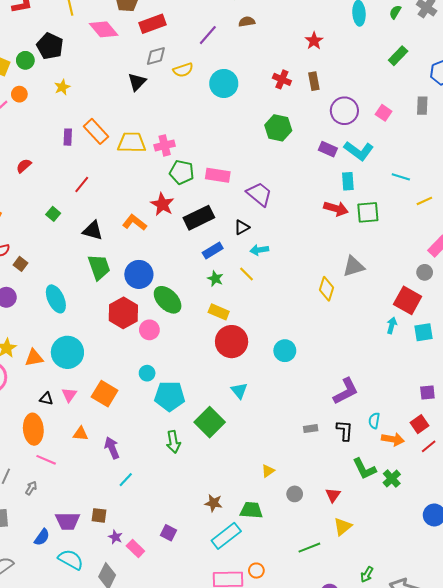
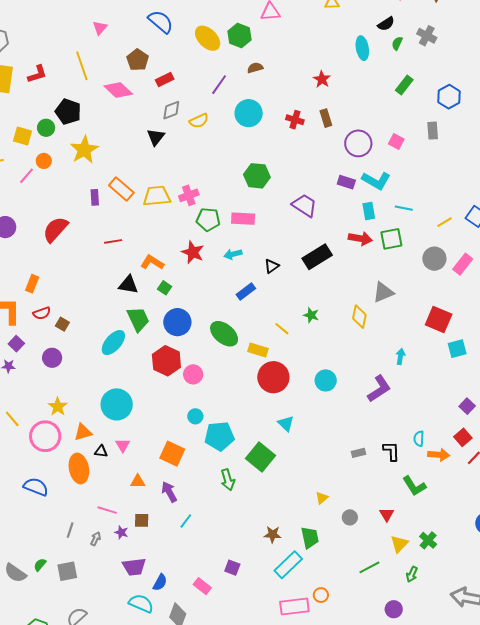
red rectangle: (153, 24) -> (165, 79), size x0.7
cyan circle: (224, 83) -> (249, 113), moved
yellow star: (62, 87) -> (84, 150), size x1.8
green hexagon: (278, 128) -> (257, 176), moved
red semicircle: (24, 166) -> (55, 229), size x1.8
cyan line: (401, 177) -> (404, 208), moved
red line: (82, 184) -> (113, 241), turned 48
purple trapezoid: (259, 194) -> (304, 205), moved
green square: (53, 214) -> (165, 288), moved
black rectangle: (199, 218) -> (317, 257), moved
orange L-shape: (135, 222) -> (152, 262), moved
cyan arrow: (259, 250) -> (233, 254), moved
gray circle: (425, 272) -> (434, 259), moved, size x1.5
yellow line: (247, 274) -> (282, 329), moved
green star: (215, 279) -> (311, 315), moved
cyan ellipse: (56, 299) -> (113, 343), moved, turned 72
green ellipse: (168, 300) -> (224, 334), moved
cyan arrow: (392, 325) -> (400, 357), moved
orange triangle: (34, 358) -> (83, 432), moved
purple L-shape: (346, 391) -> (379, 389), moved
purple square: (427, 393) -> (467, 406), turned -35
orange square: (105, 394) -> (172, 454), moved
orange ellipse: (33, 429) -> (79, 469), moved
green cross: (392, 479) -> (428, 540), moved
green trapezoid: (251, 510) -> (310, 538), turned 80
brown square: (99, 515) -> (142, 520), moved
blue semicircle: (42, 537) -> (160, 582), moved
purple star: (115, 537) -> (121, 532), moved
green arrow: (367, 574) -> (412, 574), moved

